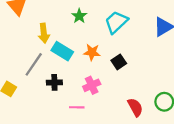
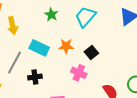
yellow arrow: (44, 33) -> (13, 26), moved
pink cross: (92, 85) -> (79, 73), moved, turned -35

